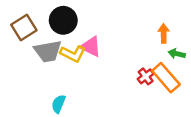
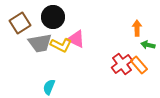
red cross: (146, 76) -> (122, 64), size x1.5
orange rectangle: (166, 78) -> (139, 65), size x0.7

